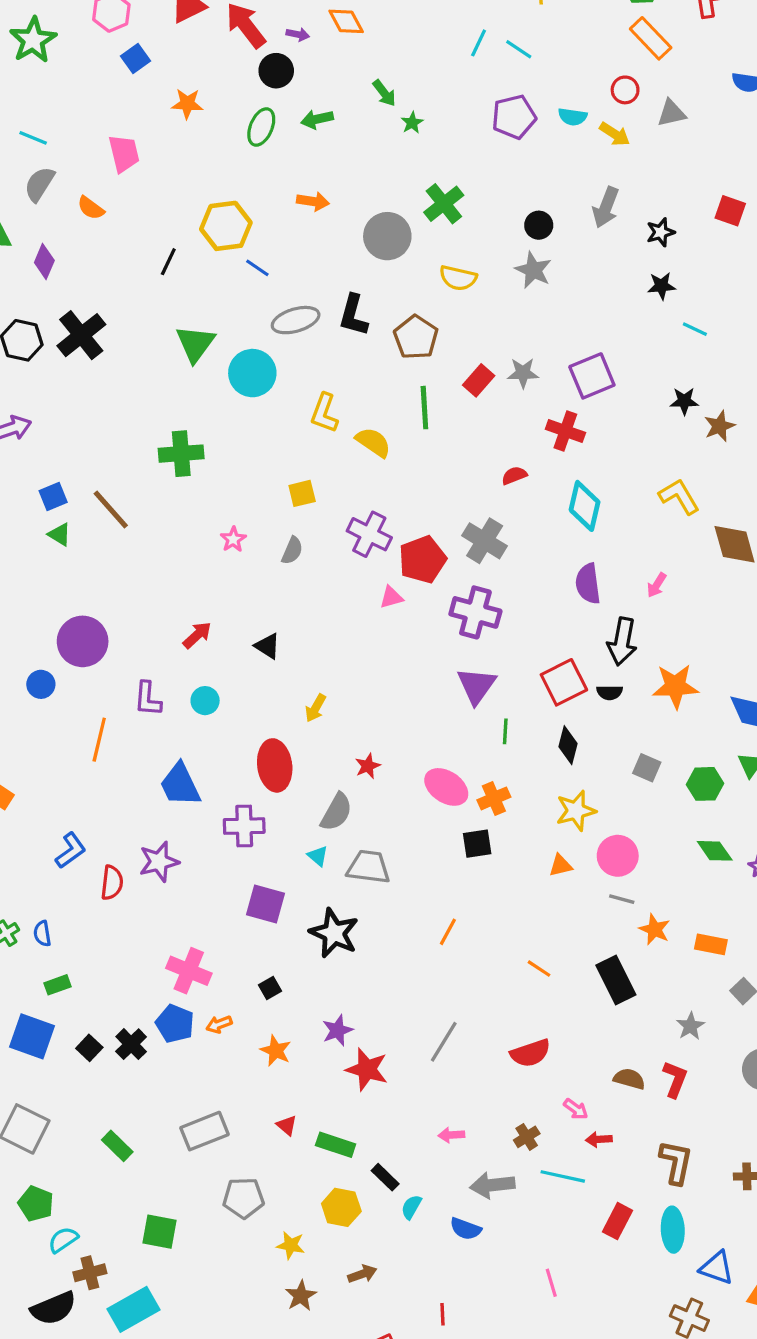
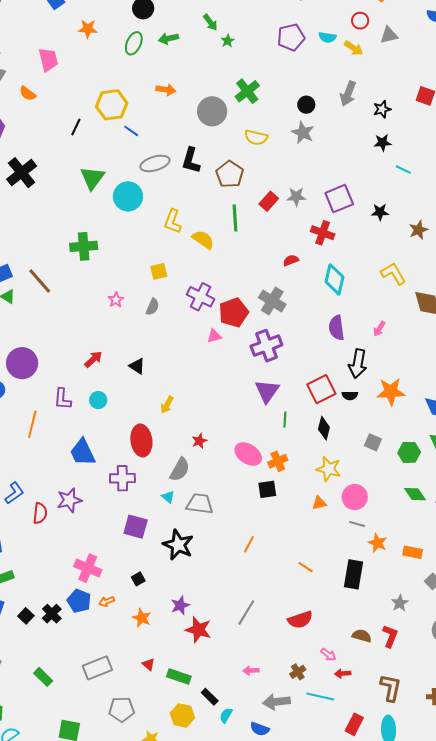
black star: (684, 401) -> (380, 212), moved
purple cross: (475, 612) -> (266, 346), turned -36
yellow star: (576, 811) -> (329, 469), turned 30
black rectangle: (616, 980) -> (353, 574), turned 36

